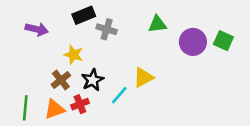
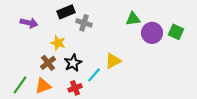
green triangle: (157, 24) -> (133, 19), moved
red cross: (80, 104) -> (75, 88), moved
green line: (25, 108) -> (20, 85), turned 30

